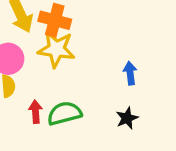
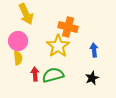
orange cross: (55, 20) -> (68, 27), moved
yellow star: (56, 49) -> (58, 46), moved, turned 30

